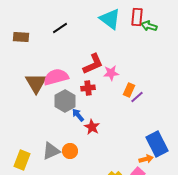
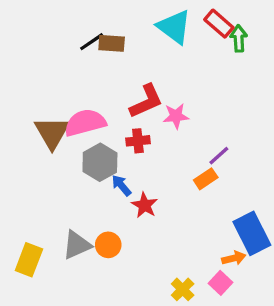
red rectangle: (137, 17) -> (219, 24), turned -54
green arrow: (149, 26) -> (239, 38), turned 70
brown rectangle: (21, 37) -> (112, 43), moved
orange rectangle: (129, 90) -> (206, 179), moved, turned 32

